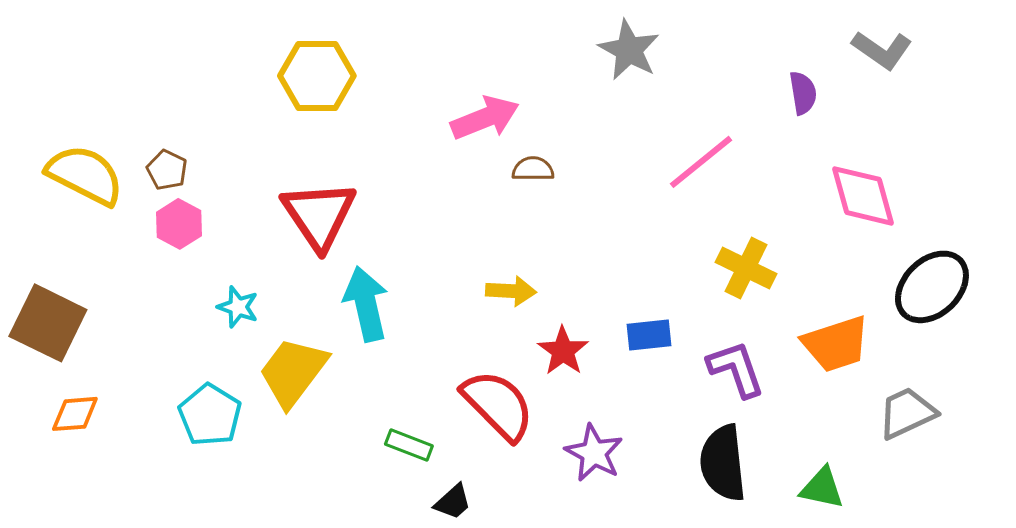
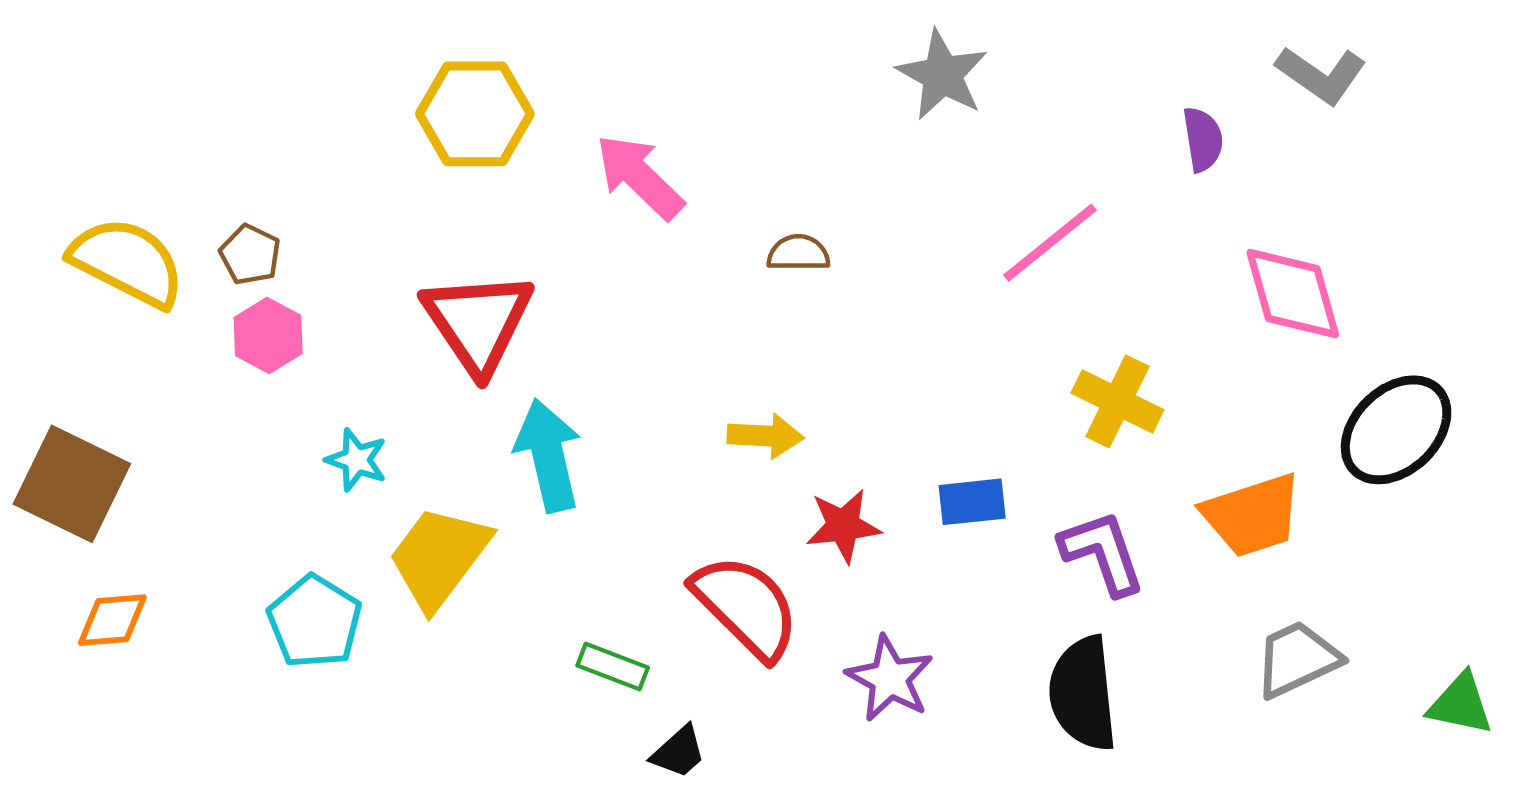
pink arrow: (485, 118) -> (640, 177), moved, turned -114
red star: (563, 351) -> (843, 526), turned 30
gray trapezoid: (907, 413) -> (1297, 659), moved
green triangle: (822, 488) -> (1460, 704), moved

